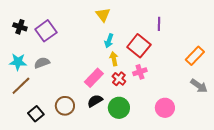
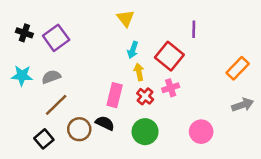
pink rectangle: (94, 78) -> (115, 95), turned -30
brown line: (21, 86) -> (56, 105), moved
gray arrow: (199, 86) -> (243, 105), turned -54
black semicircle: (95, 101) -> (105, 123), moved, turned 56

